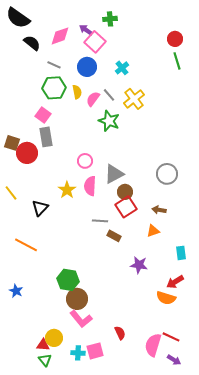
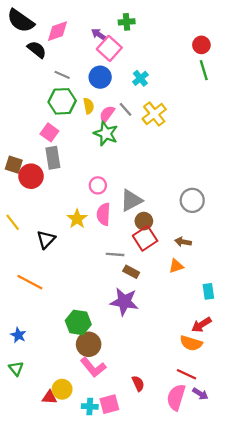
pink diamond: (60, 36) -> (58, 31), moved
green star: (109, 121) -> (106, 134), moved
purple star: (139, 265) -> (124, 302), moved, size x1.4
red line: (171, 337) -> (186, 374), moved
green triangle: (45, 360) -> (16, 368), moved
purple arrow: (174, 360) -> (200, 394), moved

